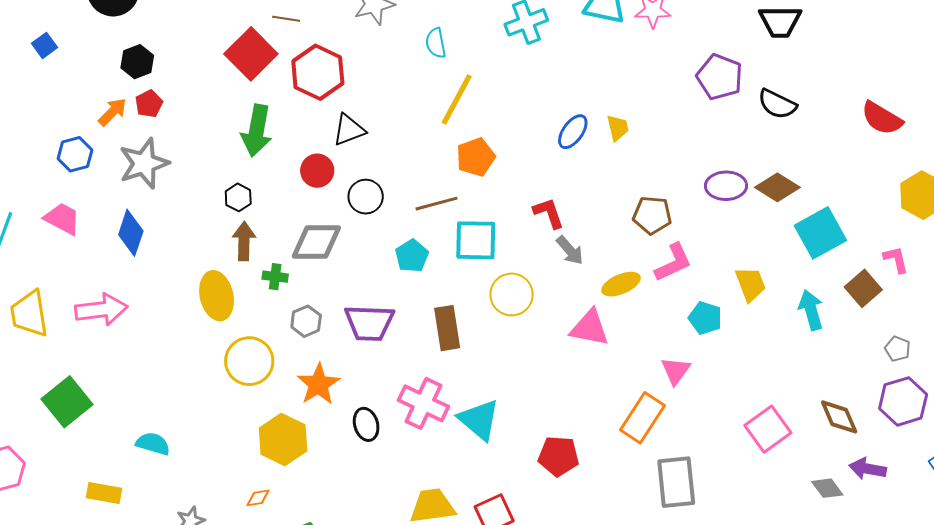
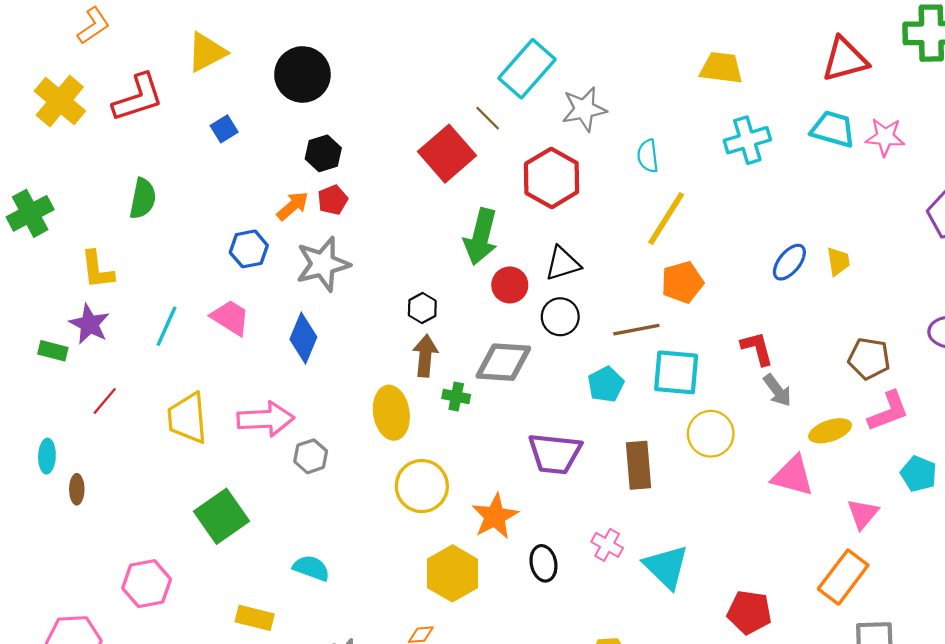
brown line: (286, 19) -> (488, 118), turned 32
red hexagon: (318, 72) -> (552, 178), moved
black triangle: (349, 130) -> (563, 264), moved
green arrow: (257, 131) -> (481, 237), moved
gray hexagon: (306, 321) -> (311, 456), moved
pink triangle: (676, 371) -> (863, 514), moved
pink cross: (423, 403) -> (607, 545), size x0.6

